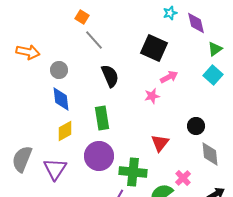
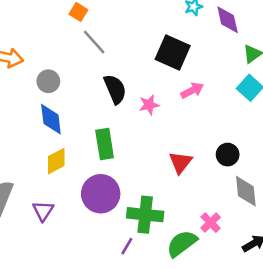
pink star: (152, 96) -> (149, 105), moved
red triangle: (160, 143) -> (180, 162), moved
purple triangle: (55, 169) -> (43, 211), size x0.7

